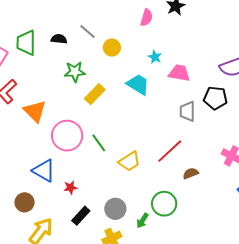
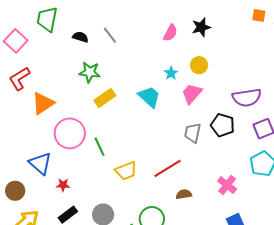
green trapezoid: (26, 43) -> (47, 19), moved
yellow circle: (112, 48) -> (199, 65), moved
pink trapezoid: (179, 73) -> (192, 94), turned -70
orange triangle: (35, 111) -> (43, 103), turned 30

